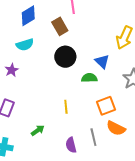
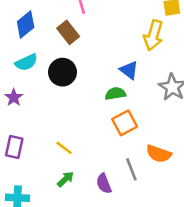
black circle: (65, 57) -> (63, 72), moved
orange square: (106, 106) -> (125, 123), moved
yellow line: (66, 107) -> (64, 148), moved, turned -40
green arrow: (38, 130) -> (66, 179), moved

